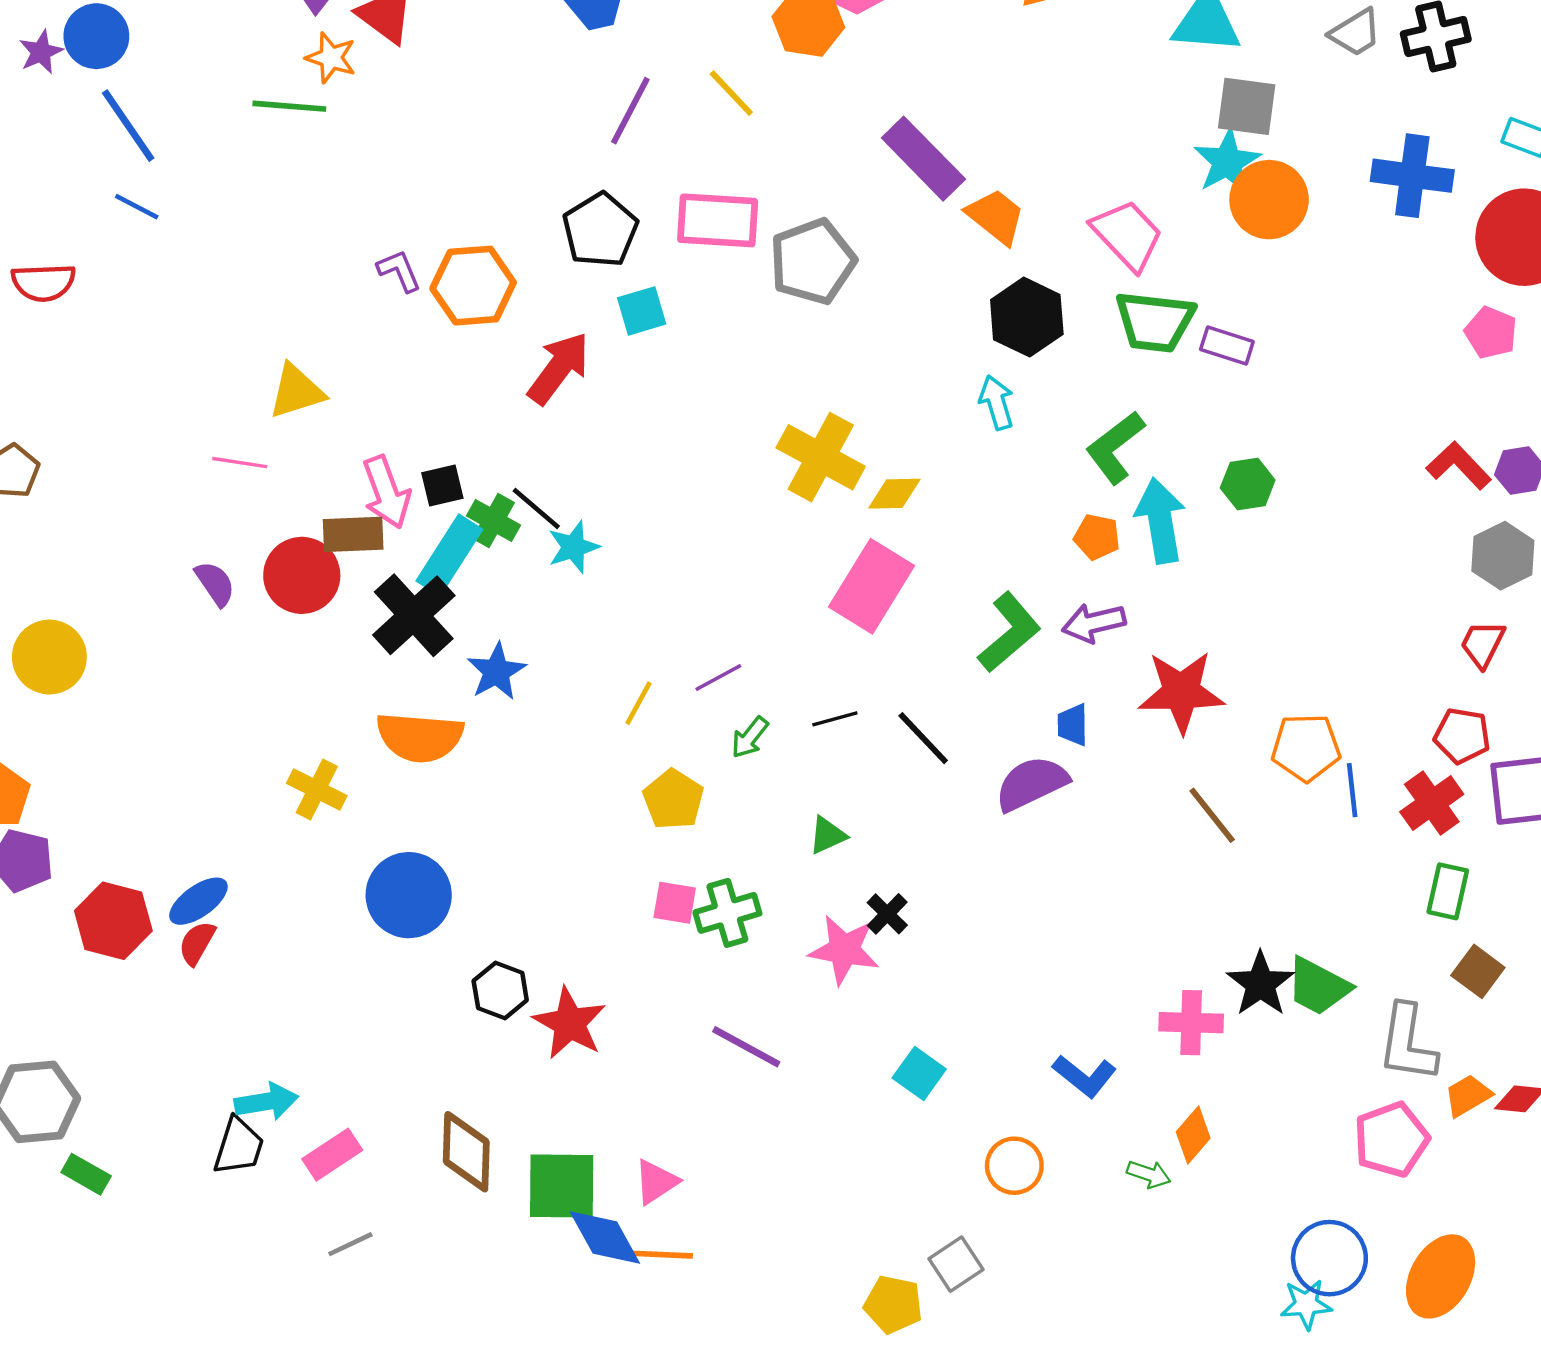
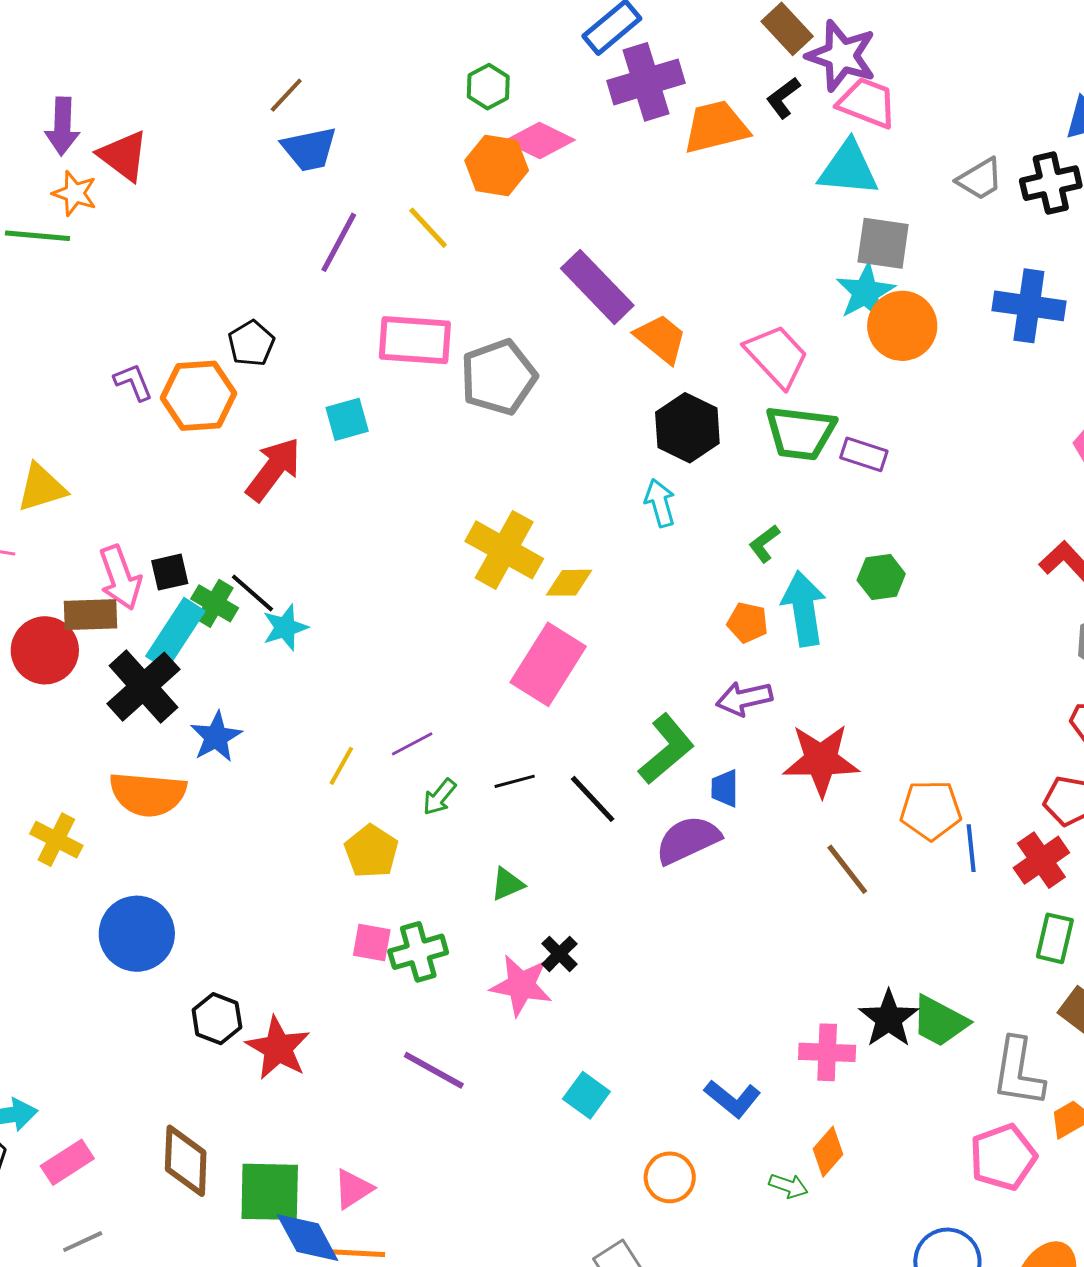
black pentagon: (600, 230) -> (251, 343), moved, size x0.7
green L-shape: (1115, 447) -> (764, 544), size x0.6
green L-shape: (1009, 632) -> (666, 749), moved

